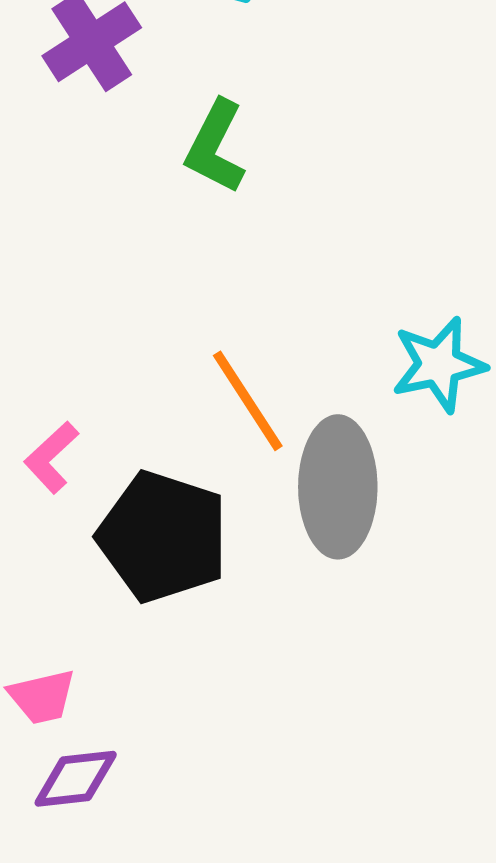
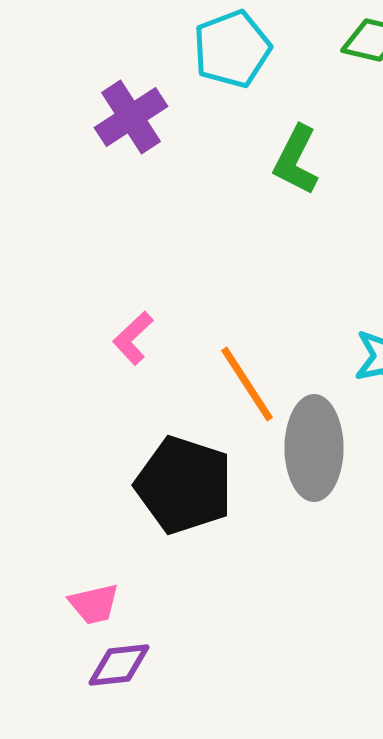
green L-shape: (215, 147) -> (296, 160), moved
pink L-shape: (51, 457) -> (133, 338), moved

